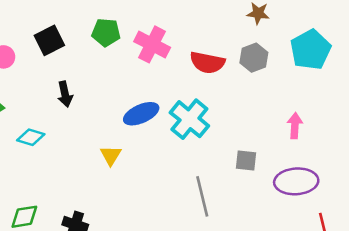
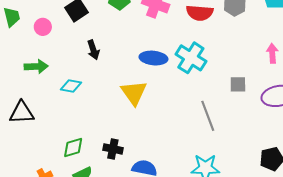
blue ellipse: (141, 114) -> (153, 58), turned 36
yellow triangle: (111, 155) -> (134, 93), size x1.6

